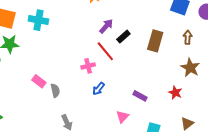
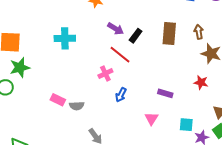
cyan cross: (38, 20) -> (65, 38), moved
purple arrow: (106, 26) -> (116, 29), turned 91
brown arrow: (188, 37) -> (199, 32), moved
gray semicircle: (55, 91) -> (77, 106), turned 112

